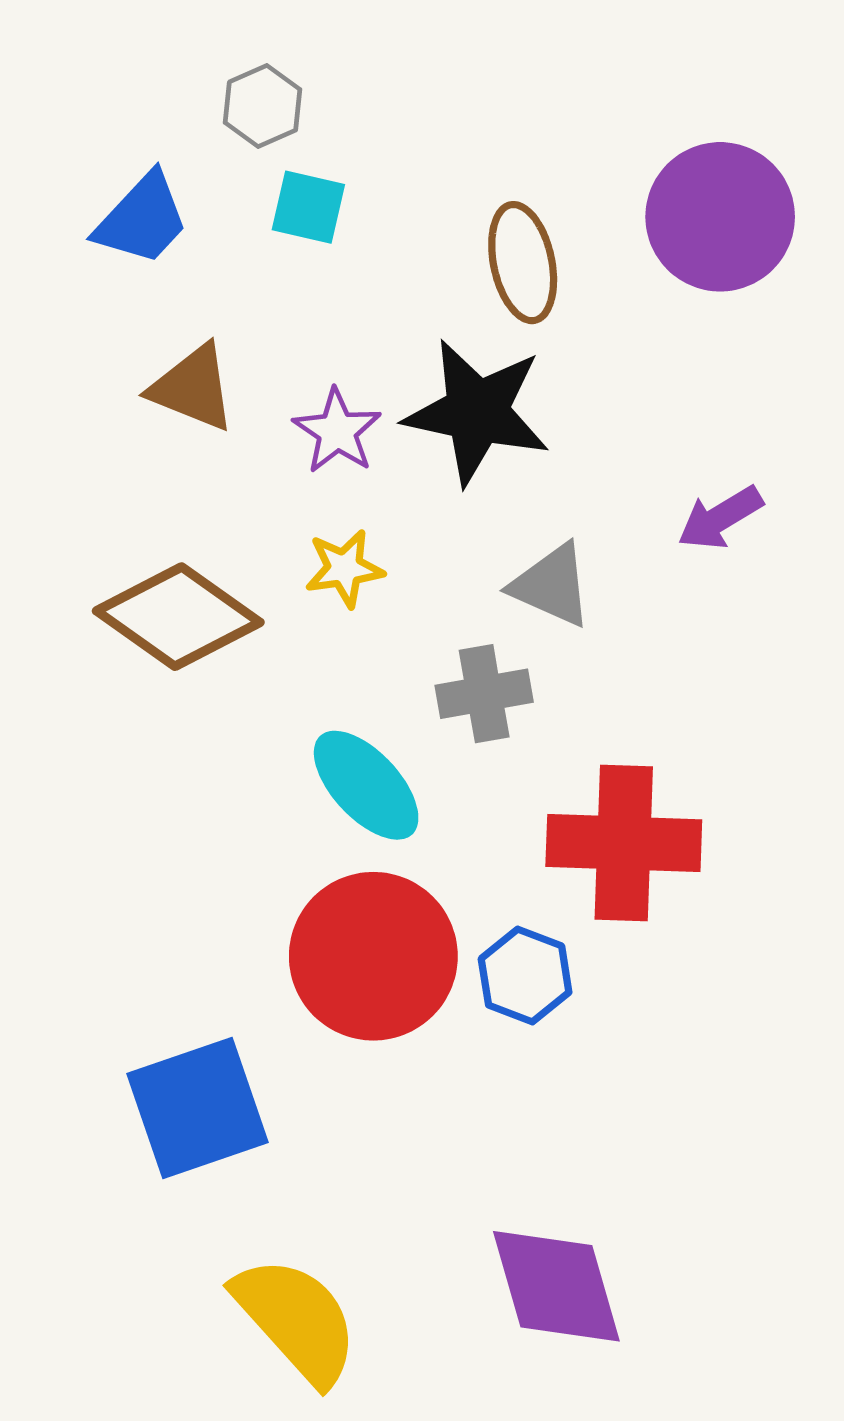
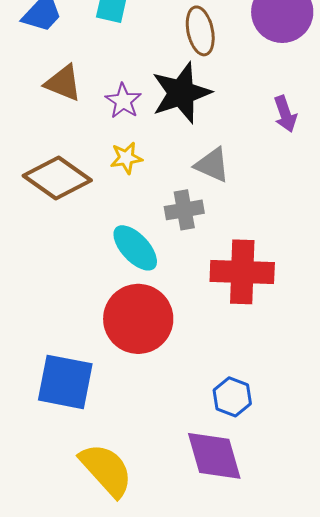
black star: (477, 412) -> (181, 93), turned -30
purple arrow: (720, 518) -> (285, 114), moved, turned -78
blue hexagon: (525, 975) -> (232, 397), moved
blue square: (197, 1108) -> (65, 382), turned 30

